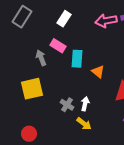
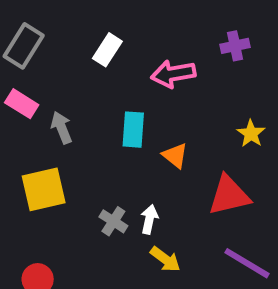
pink arrow: (106, 21) -> (173, 74), moved
pink rectangle: (58, 46) -> (22, 104), moved
yellow arrow: (84, 124) -> (165, 259), moved

